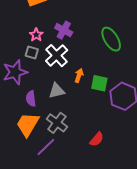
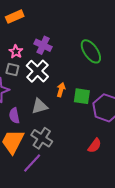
red semicircle: (97, 139) -> (95, 146), moved

